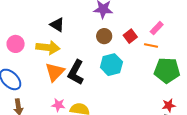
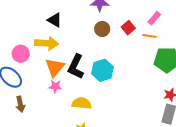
pink circle: (16, 44) -> (21, 54), moved
cyan hexagon: (111, 65) -> (103, 70), moved
pink star: (58, 105) -> (55, 87), moved

